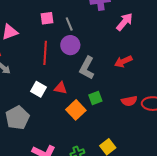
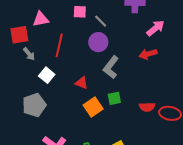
gray line: (69, 24) -> (101, 21), turned -32
red line: (45, 53) -> (59, 45), moved
red arrow: (123, 61) -> (148, 54), moved
white square: (38, 89) -> (47, 75), moved

